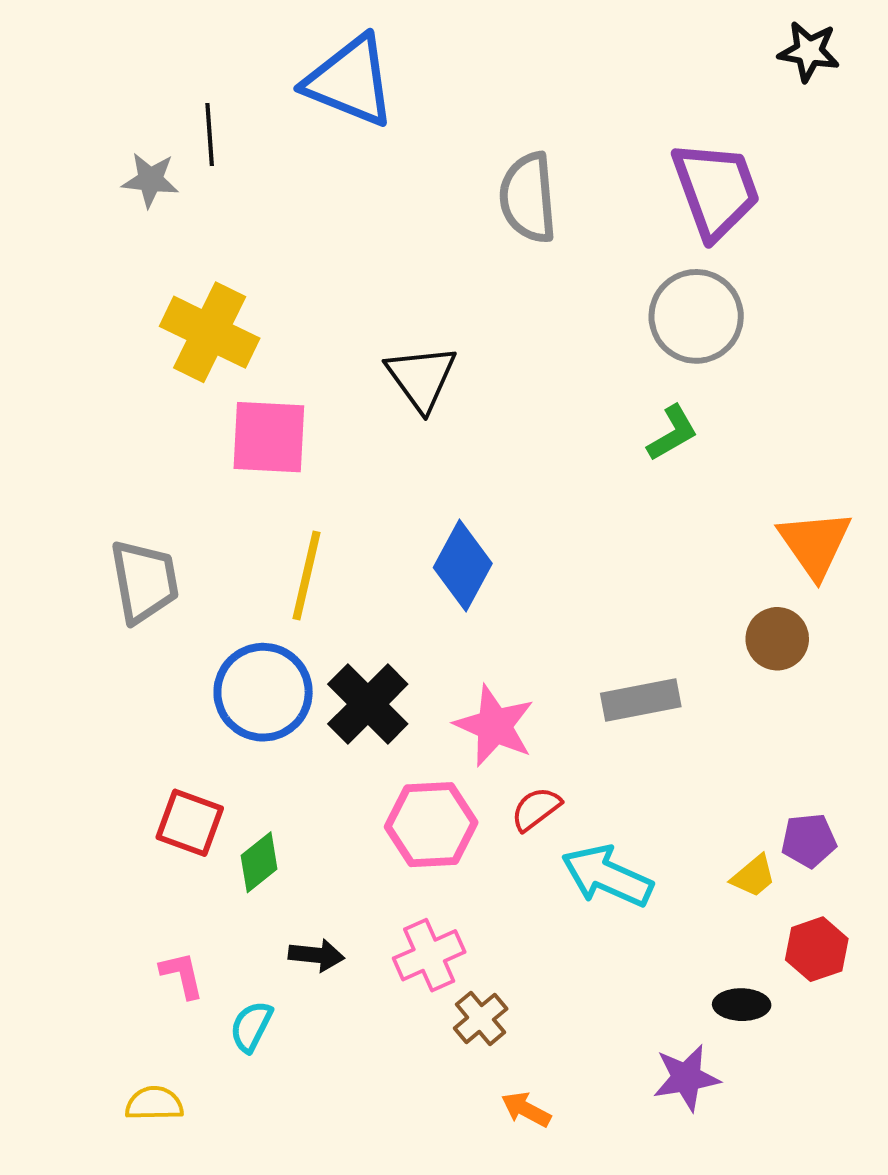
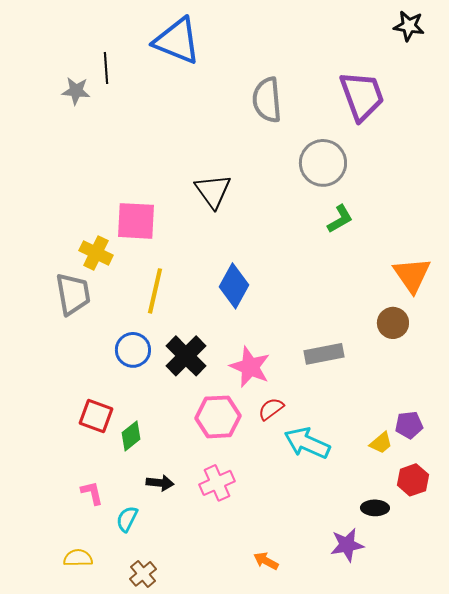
gray circle: (696, 316) -> (323, 163), moved
yellow cross: (210, 332) -> (96, 253), moved, size x0.7
blue circle: (263, 692) -> (133, 350), size x0.7
brown cross: (481, 1018) -> (143, 574), moved

